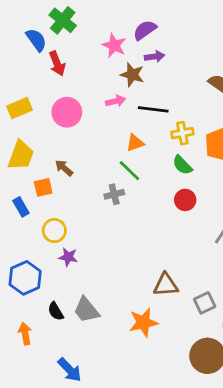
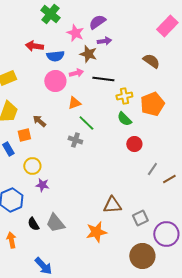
green cross: (63, 20) -> (50, 14), moved
blue semicircle: (36, 40) -> (55, 56), moved, turned 120
red arrow: (57, 63) -> (34, 46), turned 120
pink circle: (67, 112) -> (55, 81), moved
orange triangle: (135, 143) -> (74, 103), moved
gray cross: (114, 194) -> (75, 140), turned 32
red circle: (185, 200) -> (134, 144), moved

